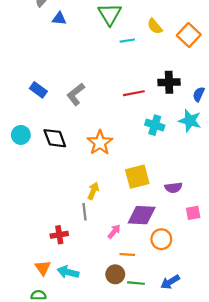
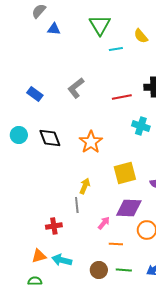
gray L-shape: (76, 94) -> (76, 88), moved
orange triangle: (43, 268) -> (39, 256), turned 49
brown circle: (115, 274) -> (99, 270), moved

